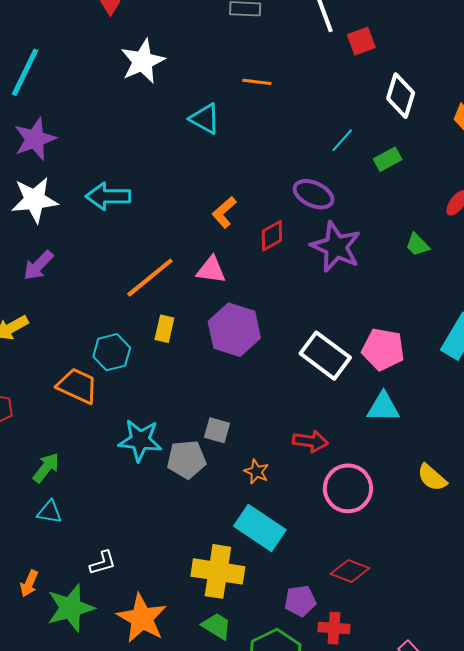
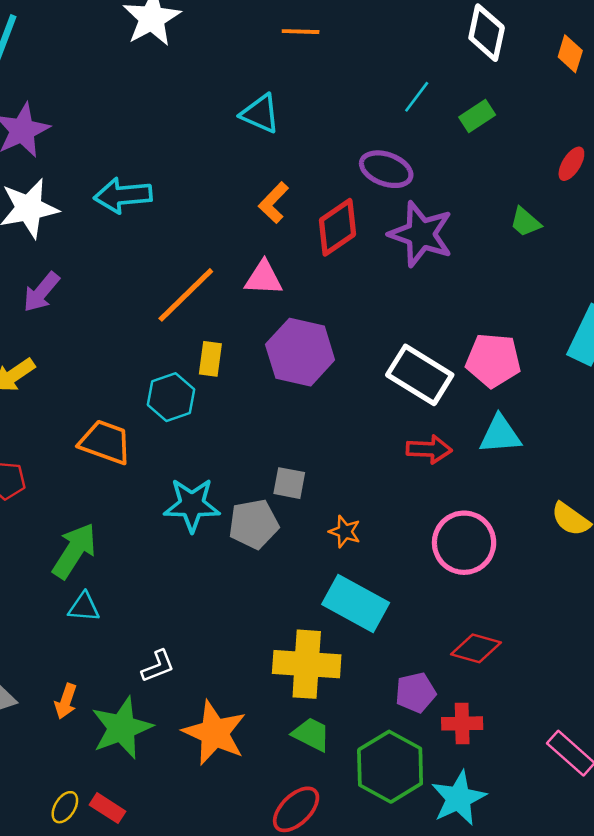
cyan triangle: (205, 119) -> (260, 114), moved
red diamond: (272, 236) -> (337, 227), size x1.4
cyan hexagon: (112, 352) -> (171, 397), moved
red arrow: (310, 441) -> (429, 449), moved
green arrow: (46, 468) -> (74, 551), size x1.4

